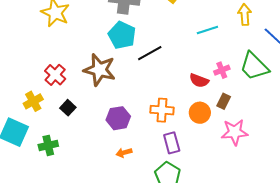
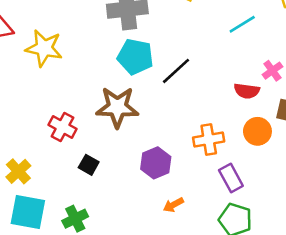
yellow cross: (33, 101) -> (18, 171), moved

